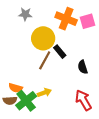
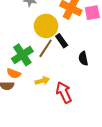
red arrow: (83, 100) -> (64, 92), moved
green cross: (26, 101) -> (22, 55), moved

